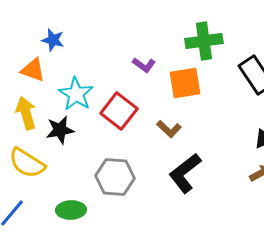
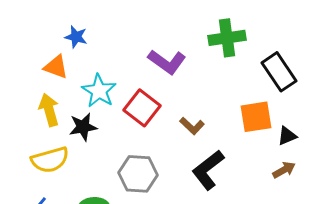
purple L-shape: (144, 65) -> (167, 62), size x1.6
orange square: (185, 83) -> (256, 117), moved
yellow semicircle: (27, 163) -> (50, 160), turned -48

